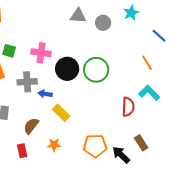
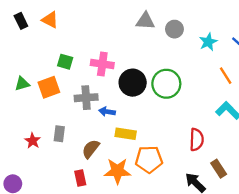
cyan star: (131, 13) -> (208, 42), moved
red semicircle: (128, 107) -> (197, 140), moved
yellow rectangle: (61, 113) -> (126, 134), turned -36
orange star: (54, 145) -> (117, 171), size x1.6
orange pentagon: (95, 146) -> (149, 159), moved

